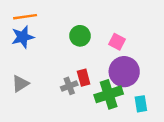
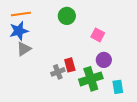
green circle: (80, 36) -> (67, 16), moved
purple circle: (124, 72) -> (104, 60), size x0.6
gray triangle: (20, 84) -> (24, 49), moved

